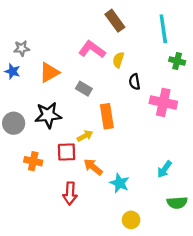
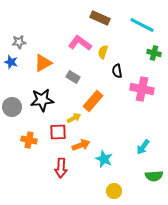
brown rectangle: (115, 21) -> (100, 18), turned -30
cyan line: (163, 29) -> (142, 25), turned -55
orange rectangle: (107, 116) -> (93, 101), turned 50
orange arrow: (93, 167) -> (81, 145), turned 120

